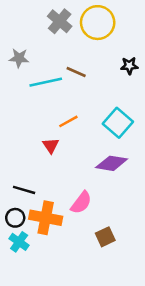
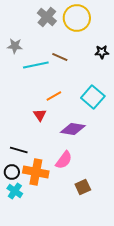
purple diamond: (112, 163) -> (73, 129), moved

